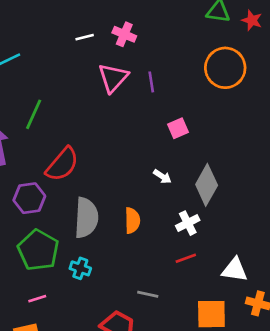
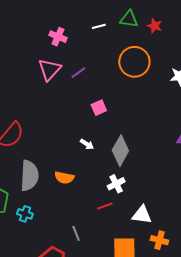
white line: (85, 37) -> (99, 26), moved
purple line: (151, 82) -> (78, 73), turned 63
orange semicircle: (132, 221) -> (64, 178), turned 102
white cross: (188, 223) -> (116, 184), moved
gray line: (148, 294) -> (76, 233), turned 56

